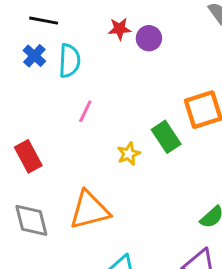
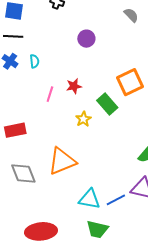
red star: (120, 29) -> (74, 86), moved
cyan semicircle: (69, 61) -> (34, 61), size x0.6
red rectangle: (28, 156) -> (15, 130), turned -65

